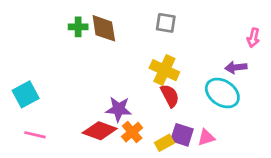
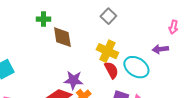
gray square: (166, 23) -> (108, 16), turned 35
brown diamond: (104, 28) -> (62, 37), moved
cyan ellipse: (222, 93) -> (136, 67), moved

